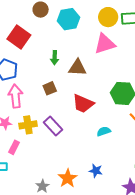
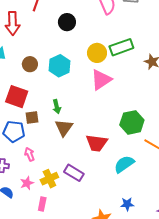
brown triangle: (78, 68) -> (64, 128), moved, turned -42
brown square: (50, 88) -> (32, 118), moved, turned 32
pink arrow: (15, 96) -> (30, 154), size x0.6
cyan semicircle: (104, 131) -> (124, 164), size x1.5

